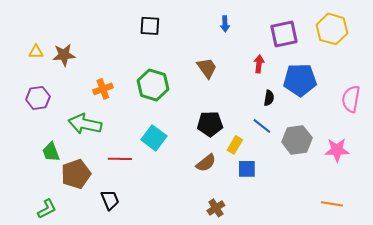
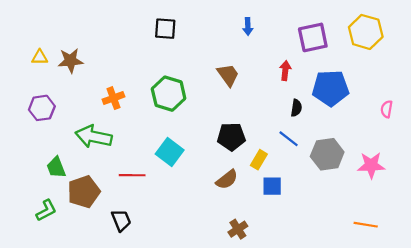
pink semicircle: (351, 99) -> (387, 109), size x0.6
green L-shape: (47, 209) -> (46, 210), moved

